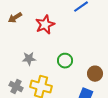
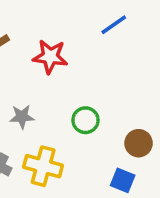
red star: (45, 25) -> (50, 57), turned 30

